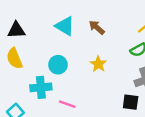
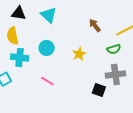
cyan triangle: (65, 26) -> (49, 15), moved
brown arrow: (97, 27) -> (95, 25), moved
cyan cross: (41, 87) -> (20, 58), moved

